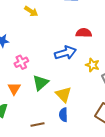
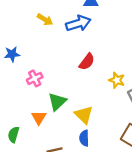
red semicircle: (84, 33) -> (87, 62), moved, turned 126
blue arrow: (65, 53) -> (78, 23), moved
orange triangle: (14, 89) -> (39, 118), moved

